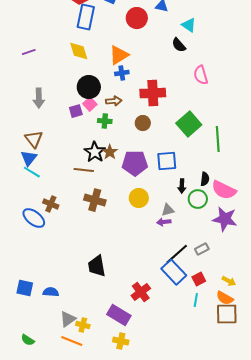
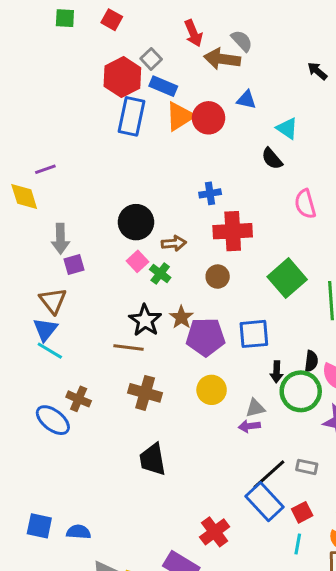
yellow diamond: (79, 51) -> (24, 196), moved
orange triangle: (119, 55) -> (180, 116), moved
blue cross: (122, 73) -> (210, 193), moved
pink square: (90, 104) -> (138, 261), moved
purple square: (76, 111) -> (74, 264), moved
green cross: (105, 121) -> (160, 274), turned 32
brown star: (110, 152) -> (181, 317), moved
green circle: (198, 199) -> (301, 391), size x1.4
gray rectangle: (202, 249) -> (307, 467), turned 40
black trapezoid: (97, 266) -> (153, 459), moved

